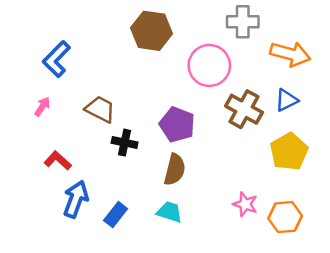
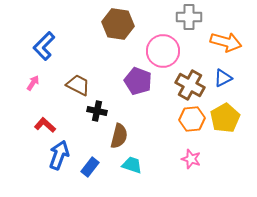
purple pentagon: (177, 125) -> (138, 81), moved
brown semicircle: (175, 170) -> (119, 136), moved
orange hexagon: (285, 217) -> (192, 119), moved

